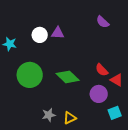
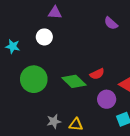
purple triangle: (58, 33) -> (55, 13), moved
red semicircle: (102, 70) -> (97, 74), moved, turned -72
yellow triangle: (70, 118) -> (76, 125), turned 32

